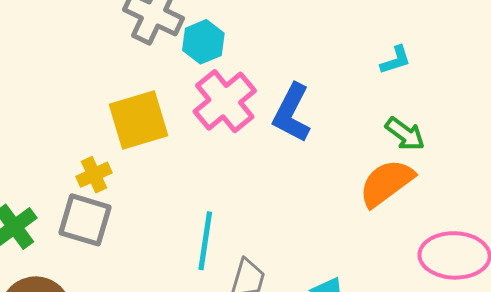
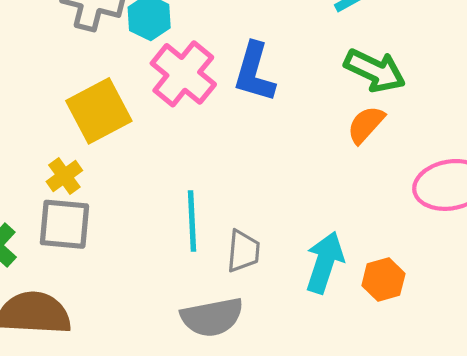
green arrow: (405, 134) -> (375, 71), size x1.4
orange semicircle: (386, 183) -> (366, 125), size x0.7

